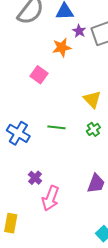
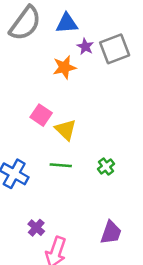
pink square: (39, 75) -> (41, 115), moved
yellow triangle: (92, 99) -> (66, 130), moved

